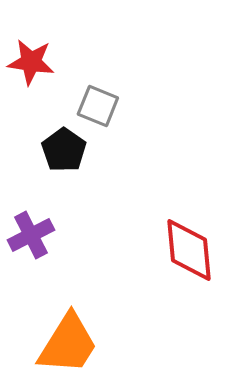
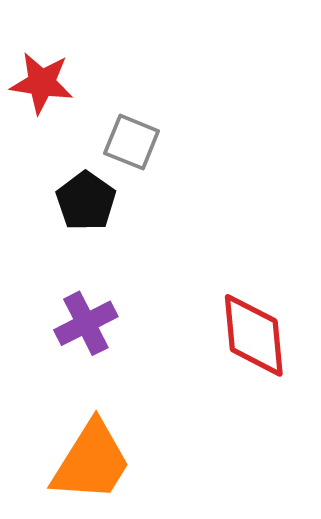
purple cross: (31, 235) -> (86, 323), moved

